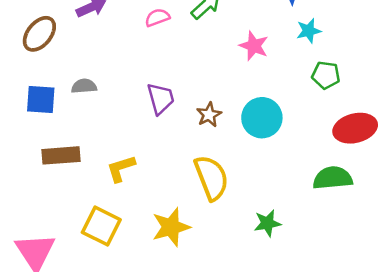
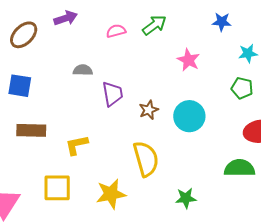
cyan star: (309, 31) -> (248, 53), moved
gray semicircle: (84, 86) -> (83, 70), moved
yellow square: (101, 226) -> (57, 188), turned -32

